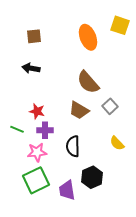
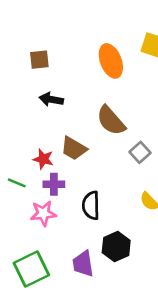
black arrow: (31, 68) -> (51, 99), moved
brown trapezoid: (79, 110) -> (74, 148), moved
green square: (36, 180) -> (31, 269), moved

